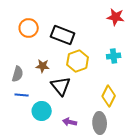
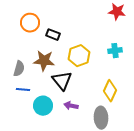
black rectangle: (63, 35) -> (53, 35), moved, size x0.6
brown star: (43, 66) -> (44, 61), size x1.5
purple arrow: (70, 122) -> (71, 106), moved

